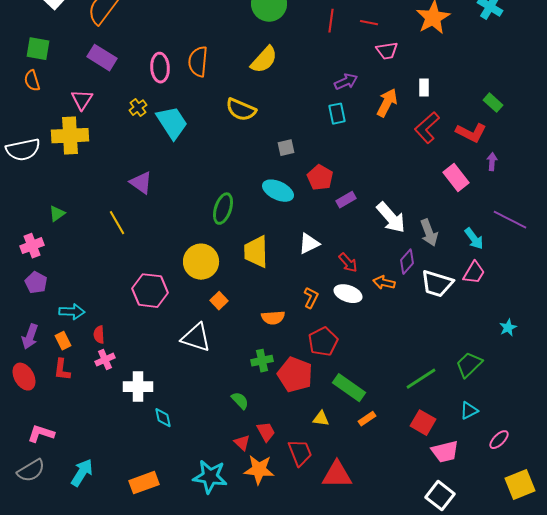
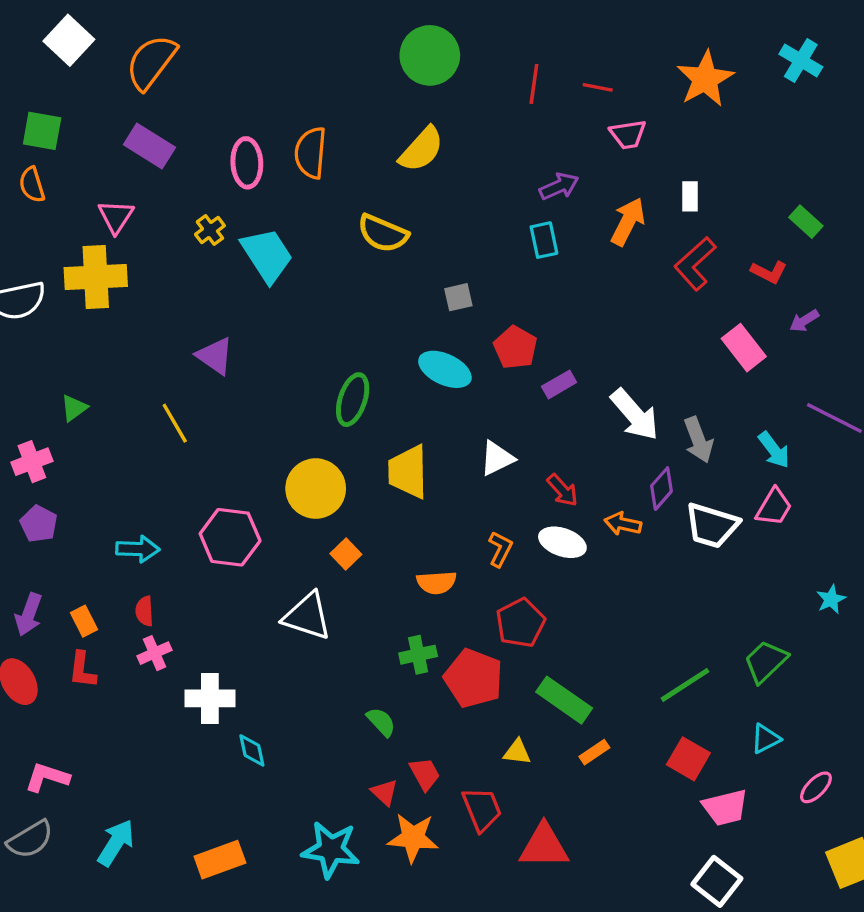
red L-shape: (471, 133) -> (769, 272), size x0.7
purple arrow: (492, 162) -> (804, 321), turned -126
cyan arrow: (72, 312) -> (138, 549), moved

